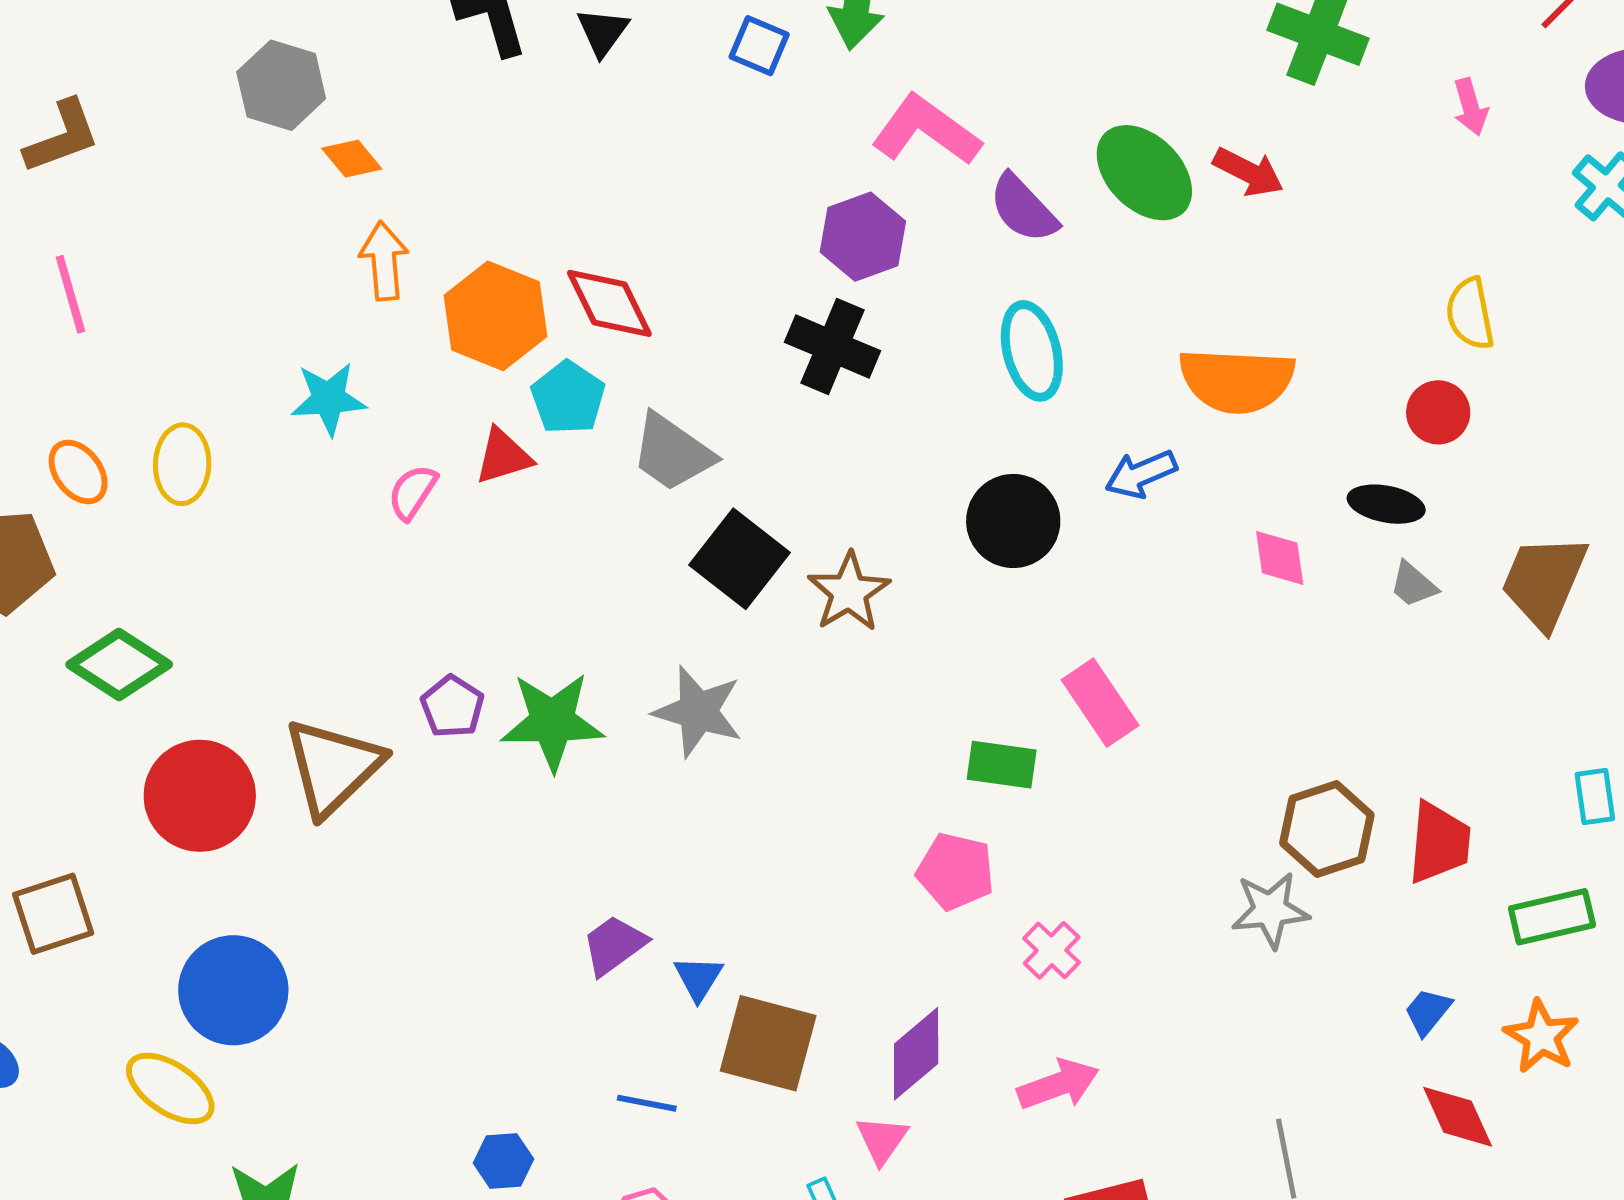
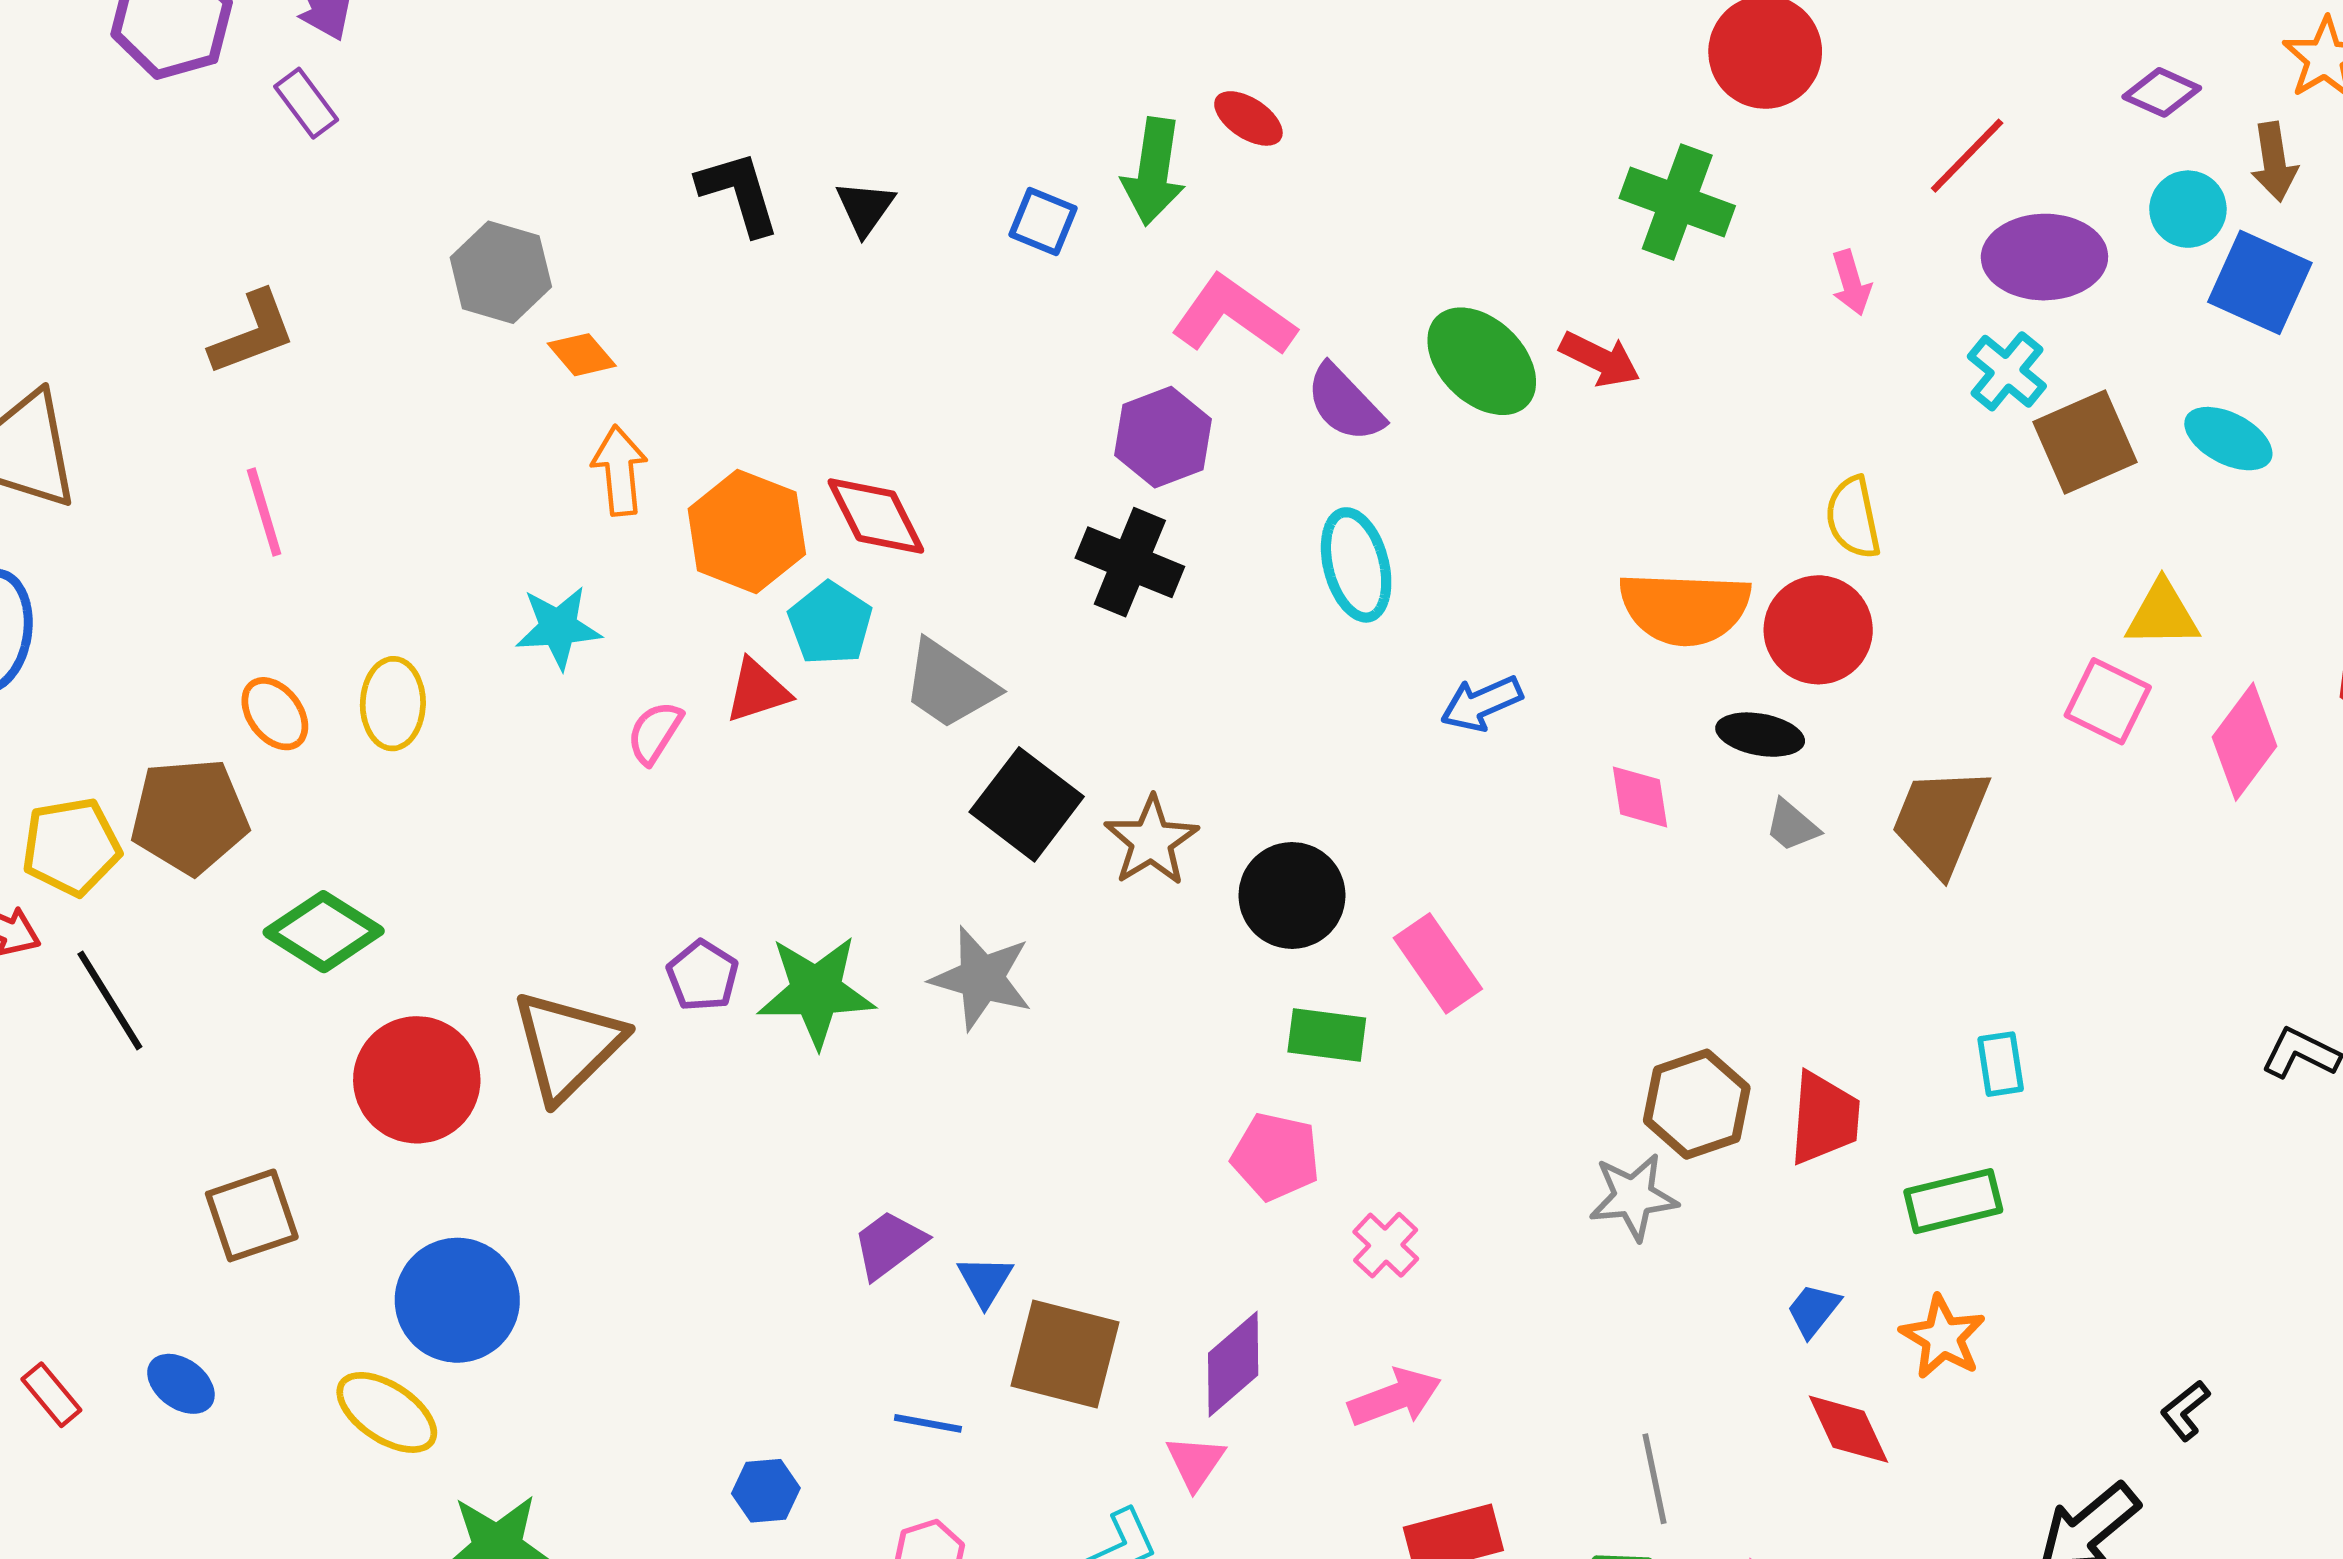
orange semicircle: (1237, 380) -> (1685, 608), moved
red circle: (1438, 412) -> (1818, 630), size x1.5
black circle: (1013, 521) -> (1292, 895), moved

